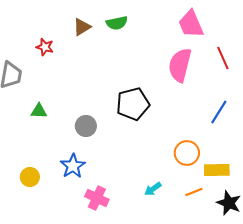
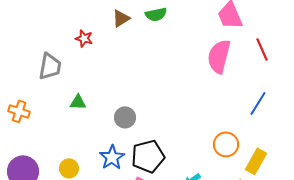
black pentagon: (133, 104) -> (148, 156), moved
yellow rectangle: (217, 170) -> (256, 161), turned -60

